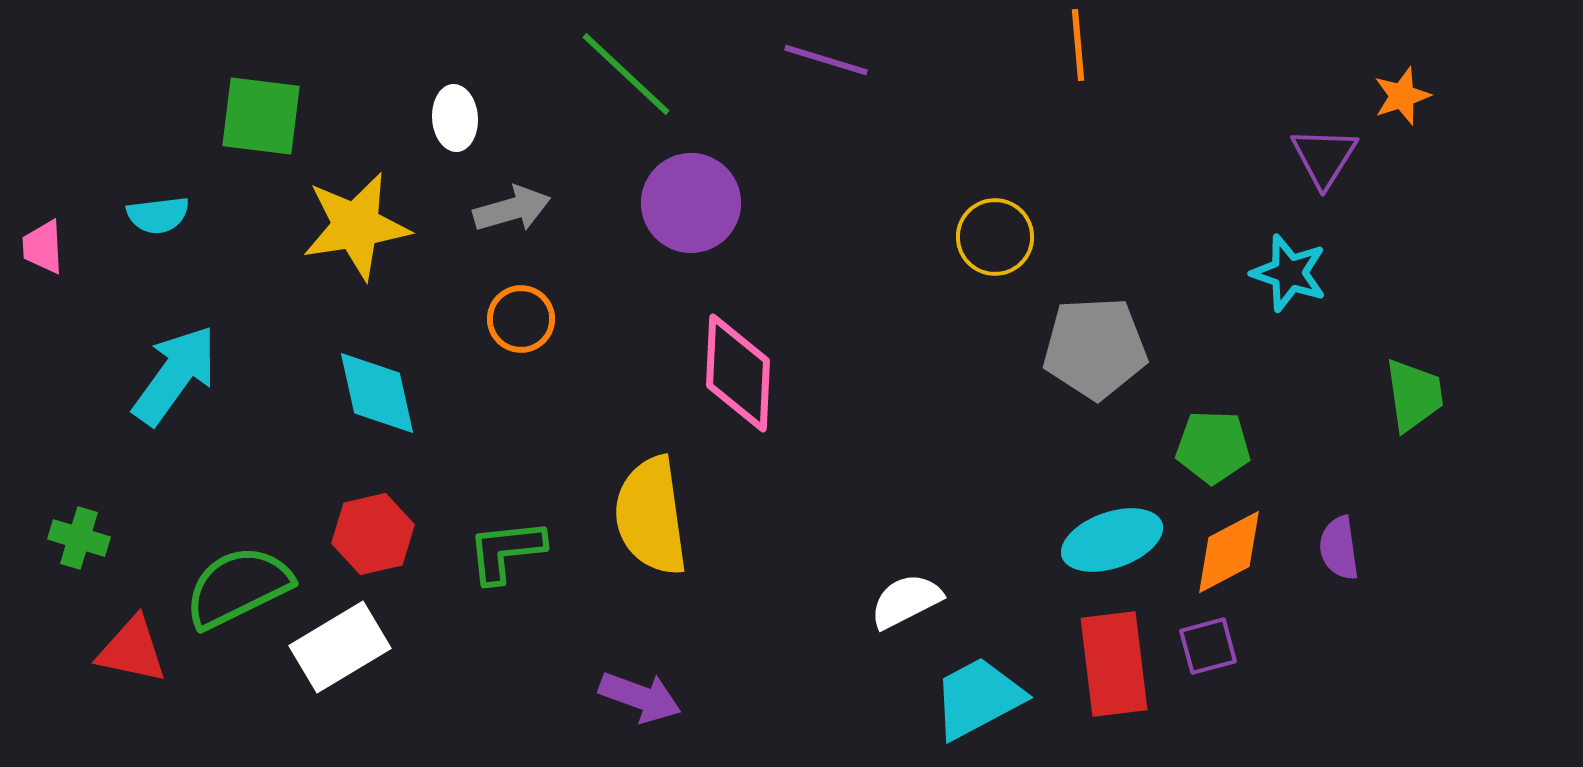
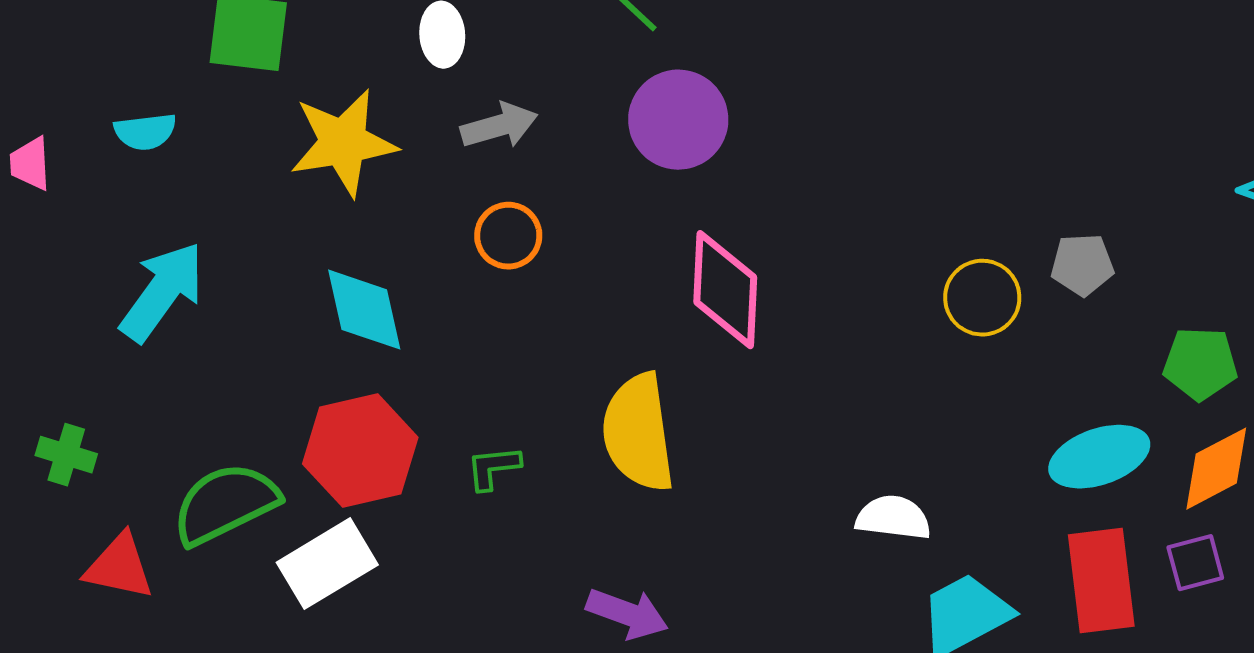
yellow circle: (995, 237) -> (982, 298), moved
gray pentagon: (1095, 348) -> (1082, 265), size x0.6
red hexagon: (373, 534) -> (360, 451), size x1.4
green L-shape: (506, 551) -> (493, 468), size x0.7
white semicircle: (906, 601) -> (893, 518), turned 34

